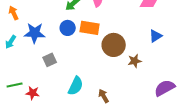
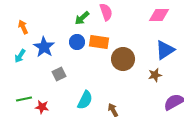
blue star: (35, 33) -> (44, 47), turned 30
blue triangle: (156, 36) -> (165, 50), size x1.5
brown star: (135, 61) -> (155, 75), moved

